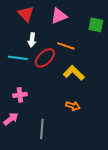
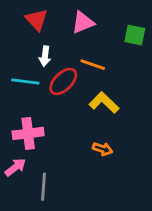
pink cross: (20, 95) -> (28, 133), size x1.5
gray line: (42, 129) -> (44, 187), moved

